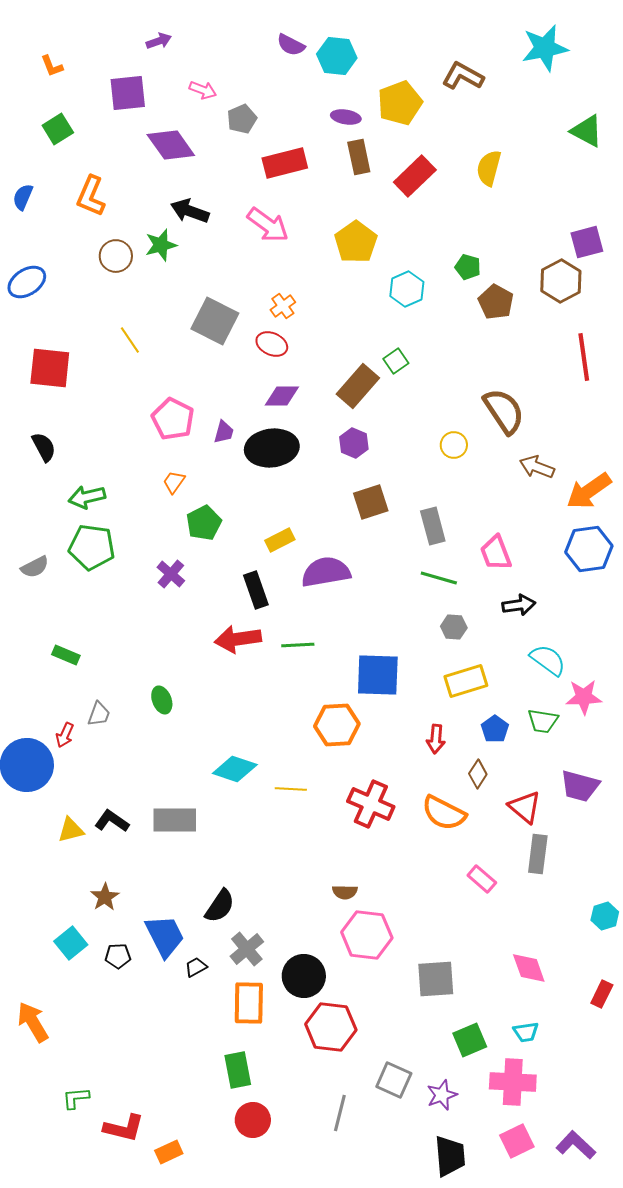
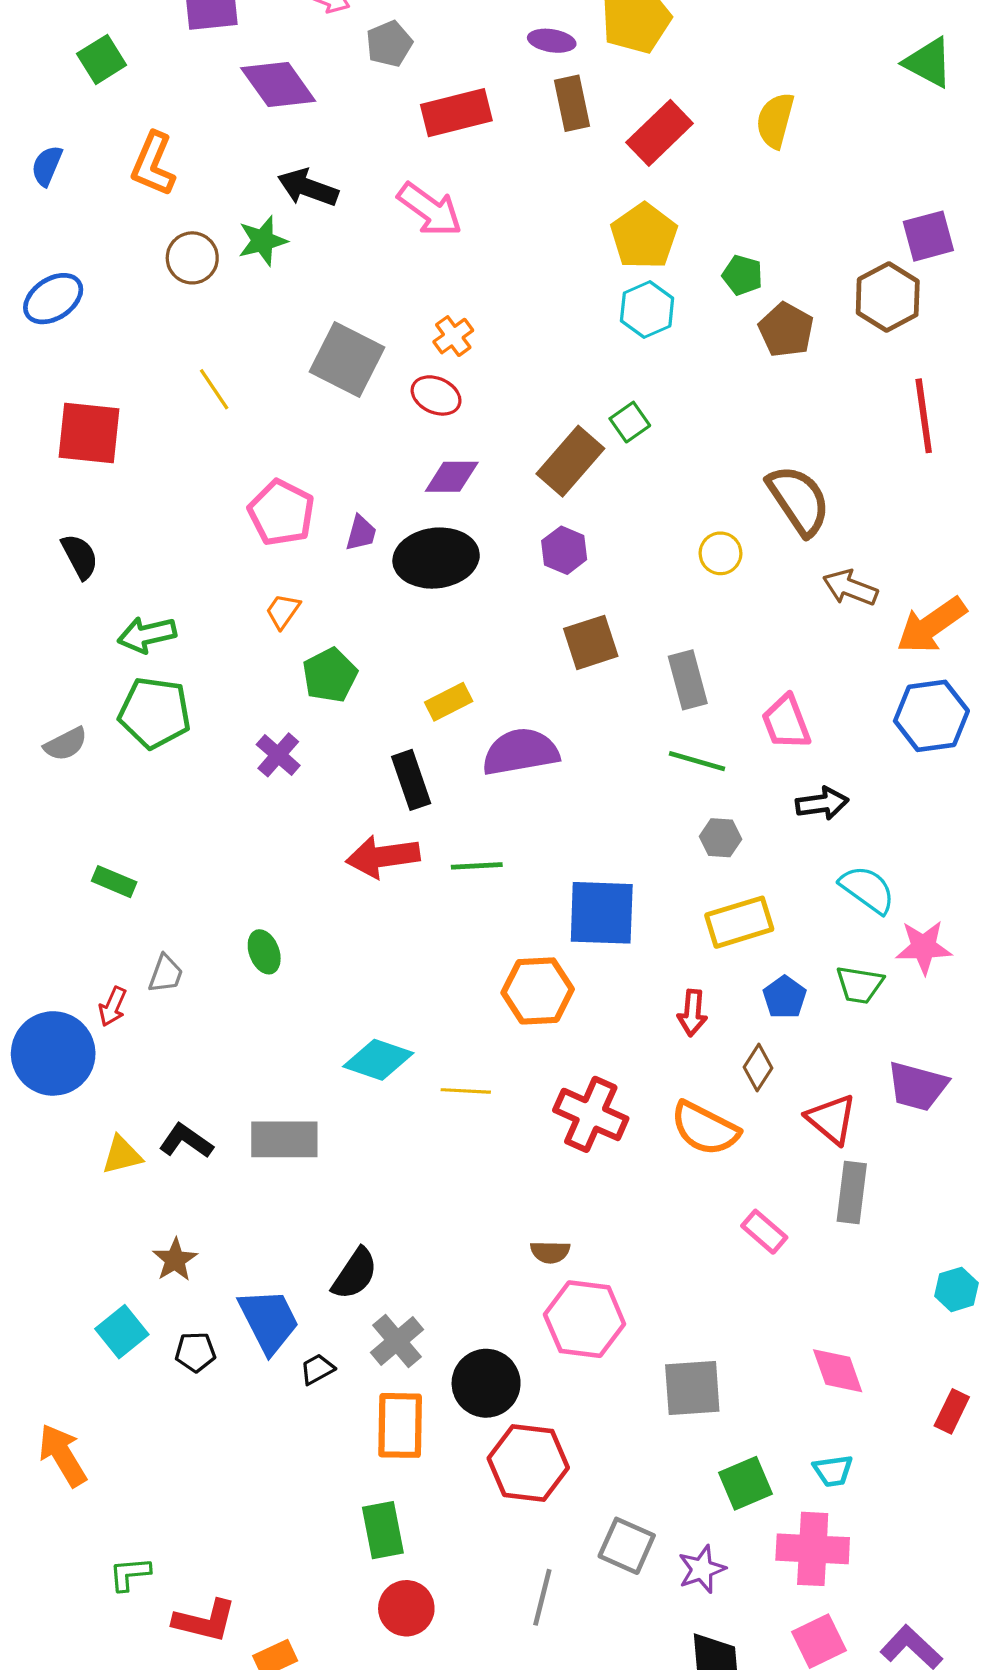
yellow pentagon: (356, 242) -> (644, 236), moved

